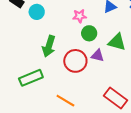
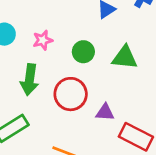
pink star: (80, 16) -> (43, 40), moved
purple triangle: (98, 56) -> (105, 112), moved

